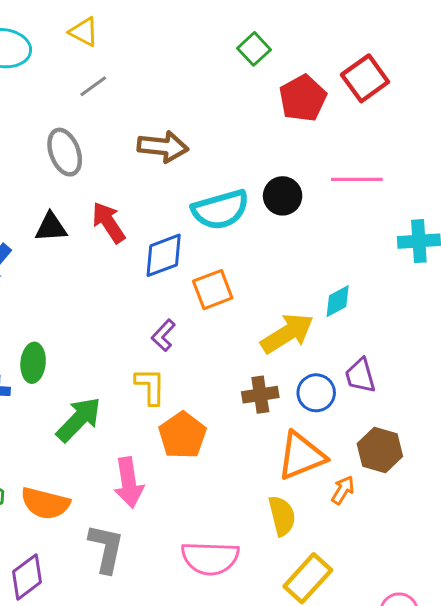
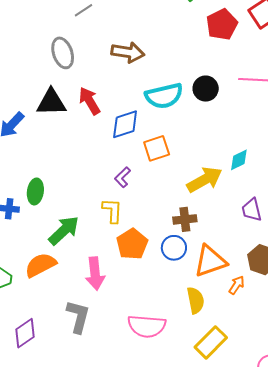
black triangle: (51, 227) -> (51, 102), size x1.4
blue circle: (316, 393) -> (174, 248), moved
orange semicircle: (45, 503) -> (41, 265), moved, turned 136

